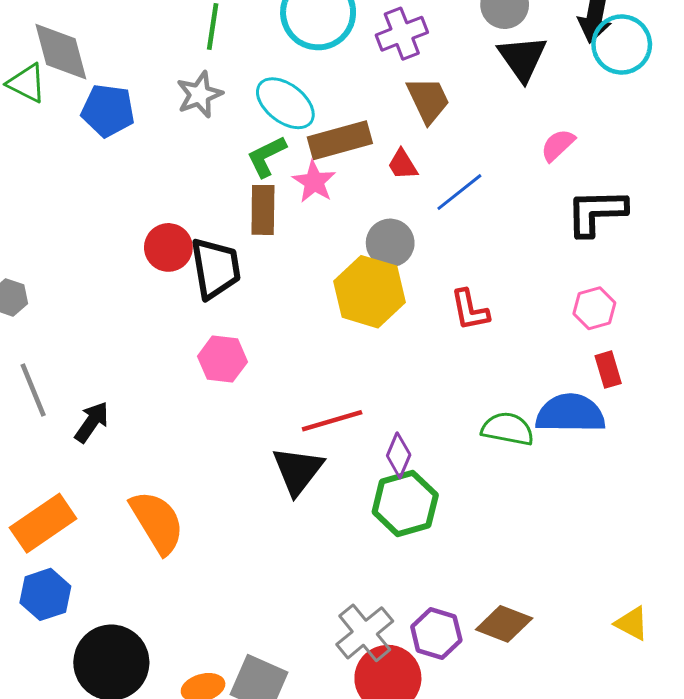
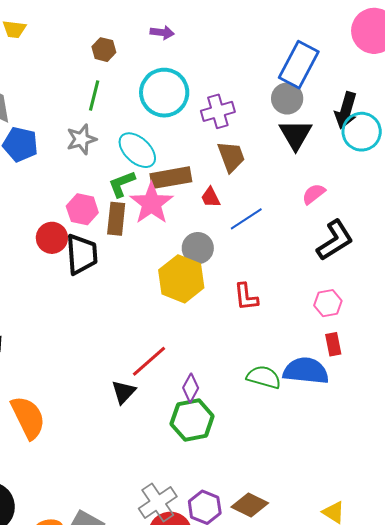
pink star: (314, 182) -> (151, 203), size x1.5
black L-shape: (596, 212) -> (335, 240), turned 144
pink hexagon: (222, 359) -> (82, 209), moved
red line: (332, 421) -> (149, 361), turned -30
black triangle: (298, 471) -> (123, 392), size x0.7

